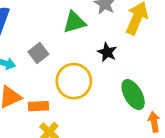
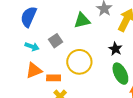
black star: (107, 52) -> (115, 49), moved

